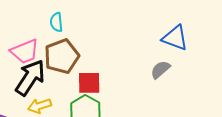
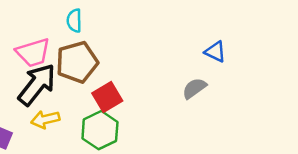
blue triangle: (175, 38) -> (215, 52), size x0.7
red square: (89, 83) -> (107, 97), turned -35

